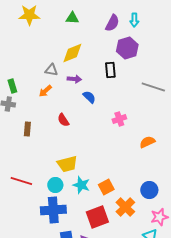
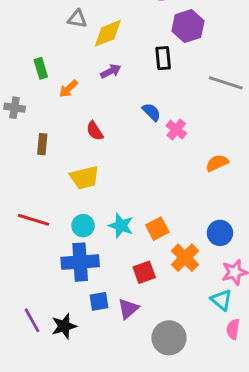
gray triangle: (51, 70) -> (77, 19), moved
purple arrow: (74, 79) -> (111, 71), turned -32
green rectangle: (12, 86) -> (41, 68), moved
blue semicircle: (89, 97) -> (151, 112), moved
pink cross: (119, 119) -> (176, 129), turned -32
yellow trapezoid: (67, 164) -> (84, 178), moved
red square: (97, 217) -> (144, 272), size x0.7

